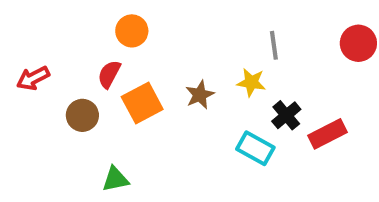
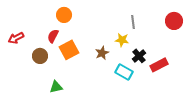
brown star: (200, 95) -> (102, 53), moved

